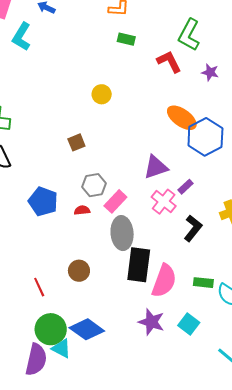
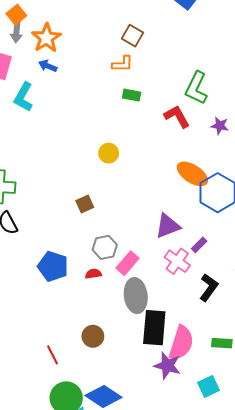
purple star: (151, 322) -> (167, 366), moved
cyan square: (189, 324) -> (208, 386), turned 30

